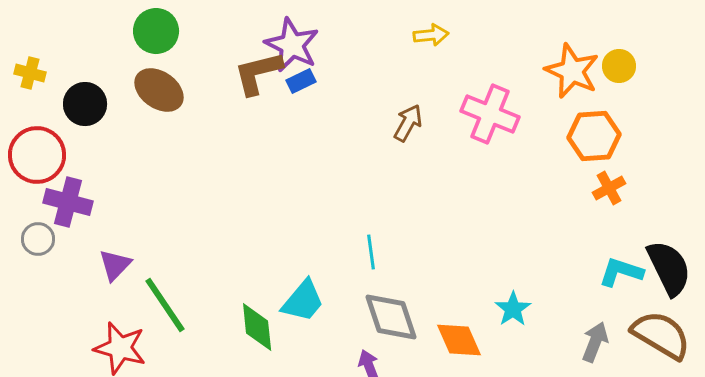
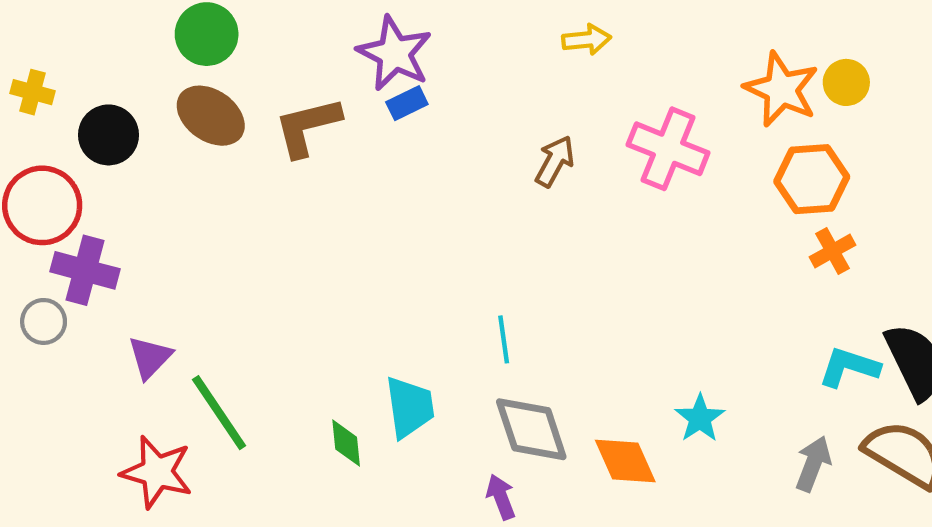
brown L-shape: (258, 73) -> (307, 127), moved
cyan trapezoid: (303, 301) -> (410, 407), turned -48
green diamond: (257, 327) -> (346, 443), size x0.7

